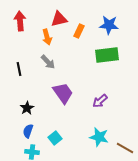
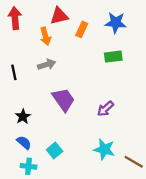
green rectangle: (107, 55) -> (113, 57), size x0.7
gray arrow: (48, 62) -> (47, 65), turned -63
blue semicircle: (28, 131) -> (24, 143), turned 112

